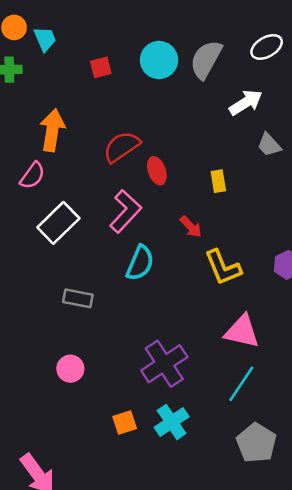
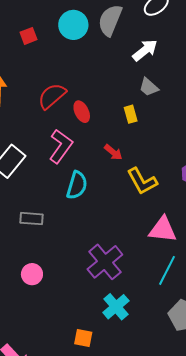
gray trapezoid: (269, 145) -> (149, 87), moved
orange square: (125, 423) -> (83, 338), moved, turned 36

